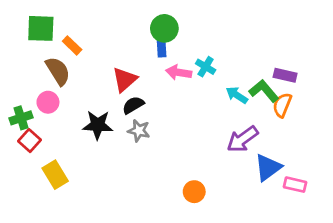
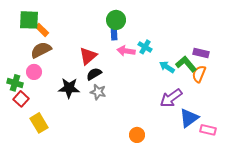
orange rectangle: (72, 45) -> (42, 30), moved
brown semicircle: (58, 71) -> (41, 50), turned -85
green cross: (21, 118) -> (15, 83), turned 35

